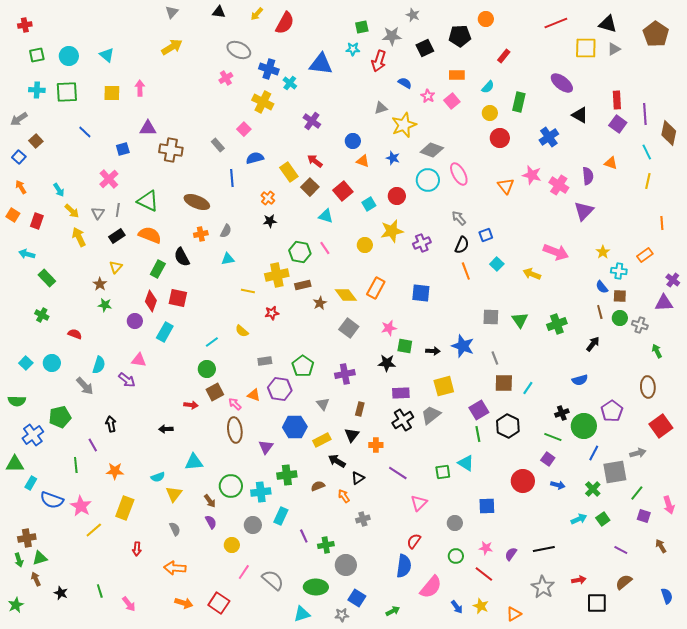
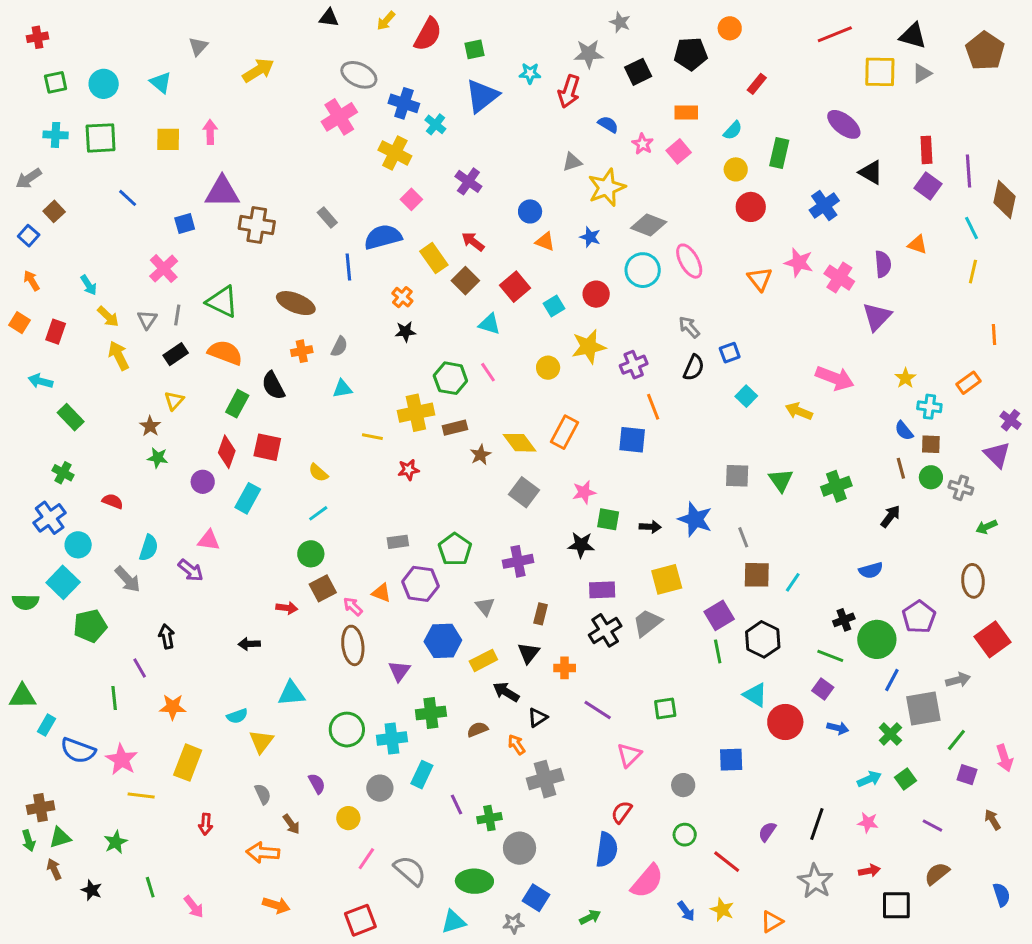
gray triangle: (172, 12) -> (198, 46), moved
green square: (362, 27) -> (474, 49), moved
blue triangle: (321, 64) -> (482, 96), turned -45
pink cross: (226, 78) -> (339, 117), size x1.6
purple triangle: (148, 128) -> (222, 192), size x1.4
pink square: (244, 129) -> (411, 199), moved
blue semicircle: (255, 158) -> (383, 237), size x1.4
orange line: (466, 271) -> (653, 407), moved
purple triangle: (664, 303) -> (997, 455), turned 48
yellow semicircle: (242, 331) -> (318, 473), moved
green arrow: (657, 351) -> (986, 527), turned -88
cyan square: (26, 363) -> (63, 582), moved, size x1.5
blue cross: (33, 435) -> (50, 518), moved
cyan triangle: (466, 463) -> (755, 695), moved
brown arrow: (210, 501) -> (291, 824), moved
gray cross: (363, 519) -> (545, 779), size x1.6
yellow line: (94, 530) -> (141, 796), turned 48
pink star: (486, 548) -> (868, 823), moved
black line: (544, 549) -> (817, 824), turned -60
red square: (219, 603) -> (360, 920), moved, turned 35
green star: (16, 605) -> (116, 842), moved

